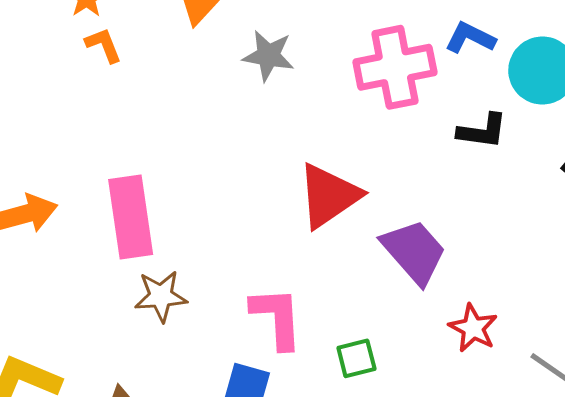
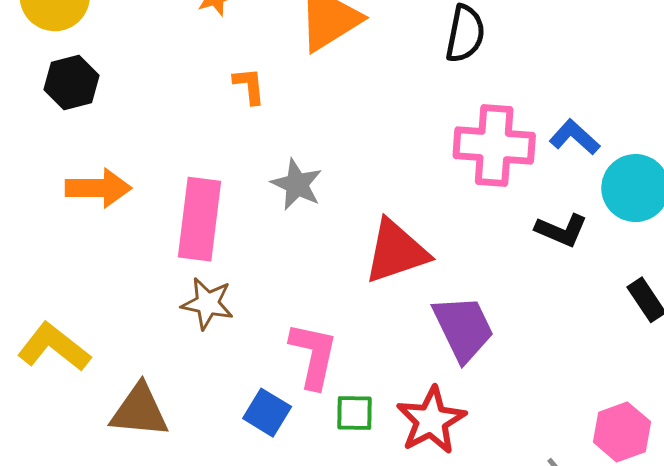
orange L-shape: (104, 45) -> (249, 86), moved
gray star: (268, 56) -> (297, 184), moved
red star: (473, 328) -> (431, 420), moved, size x1.4
green square: (356, 358) -> (354, 413), moved

